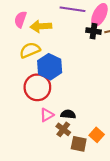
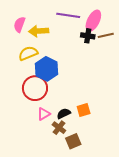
black semicircle: (68, 114) -> (64, 113), turned -32
orange square: (97, 135) -> (84, 110), moved, turned 32
brown square: (79, 144) -> (73, 141), turned -35

